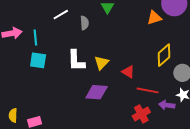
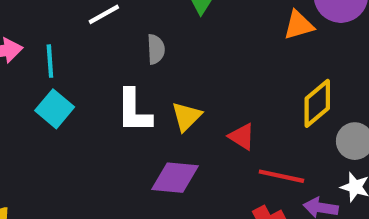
gray semicircle: (84, 23) -> (156, 49), moved
cyan square: (38, 60) -> (55, 109), turned 30

